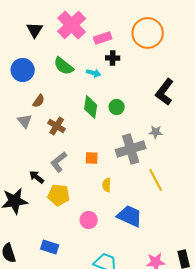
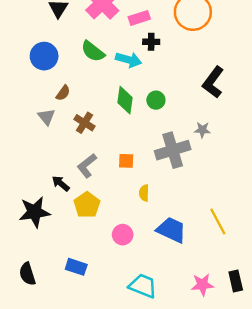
cyan arrow: (94, 73) -> (129, 60), size x1.5
yellow line: (156, 180) -> (218, 222), moved
yellow pentagon: (59, 195) -> (87, 205), turned 30

